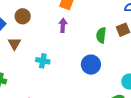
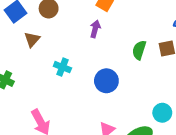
blue circle: (91, 65) -> (106, 81), moved

